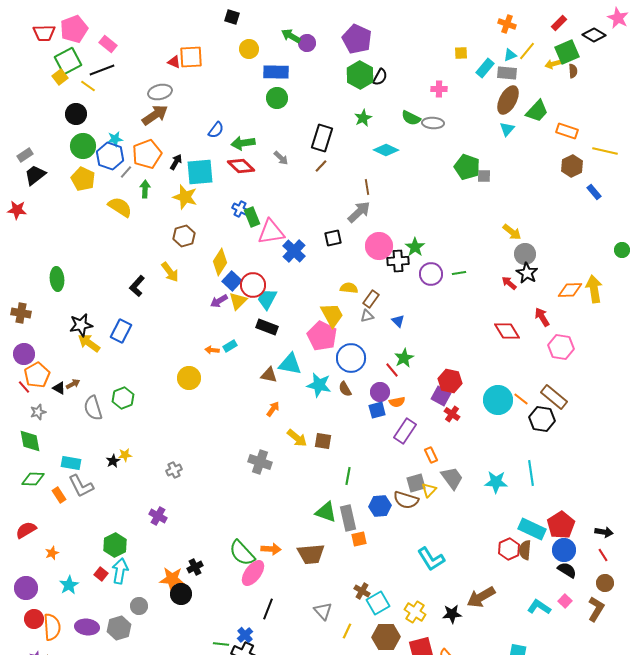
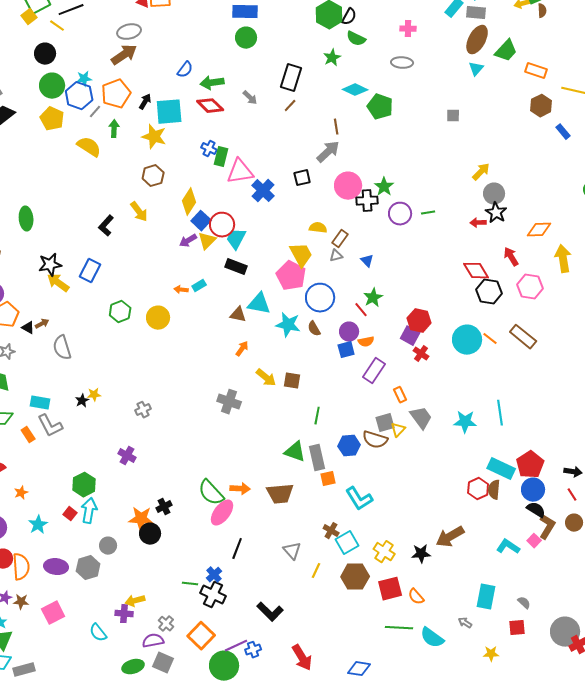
green semicircle: (411, 118) -> (356, 39), moved
green pentagon: (467, 167) -> (380, 107), moved
green rectangle: (252, 217) -> (221, 157), turned 36
yellow arrow: (512, 232) -> (481, 172), turned -84
red arrow: (509, 283) -> (478, 223), turned -42
yellow arrow: (594, 289) -> (563, 259), moved
green hexagon: (123, 398) -> (120, 312), moved
black hexagon: (542, 419) -> (489, 292), moved
cyan L-shape: (431, 559) -> (359, 499), moved
brown L-shape: (596, 609) -> (547, 527), moved

